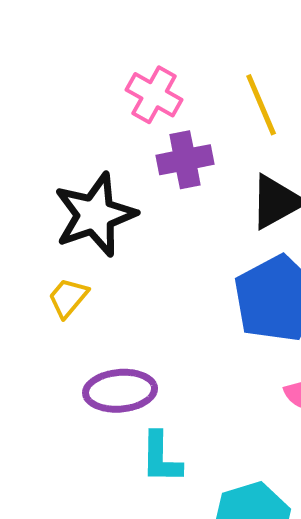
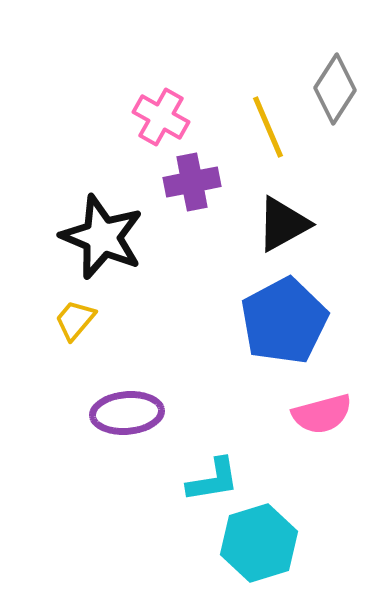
black star: (95, 215) -> (102, 237), turned -30
cyan L-shape: (161, 458) -> (213, 480), moved, turned -100

